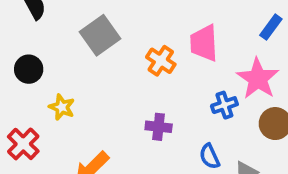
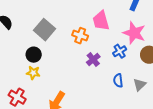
black circle: (29, 69) -> (34, 55), moved
purple cross: (159, 127) -> (93, 60), moved, turned -32
blue semicircle: (210, 156) -> (118, 80), turned 32

